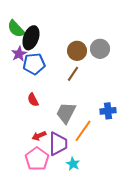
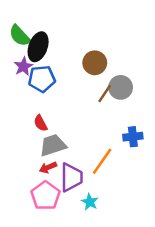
gray circle: (100, 49) -> (121, 87), moved
brown line: (73, 74) -> (105, 94), moved
gray trapezoid: (66, 113) -> (53, 145), moved, turned 45

